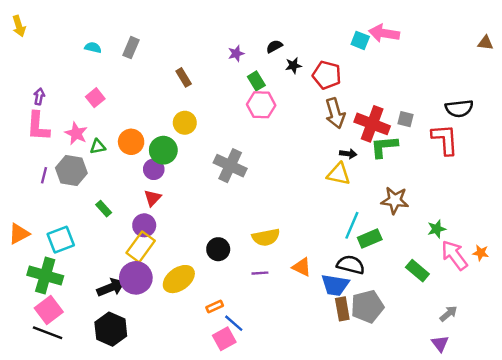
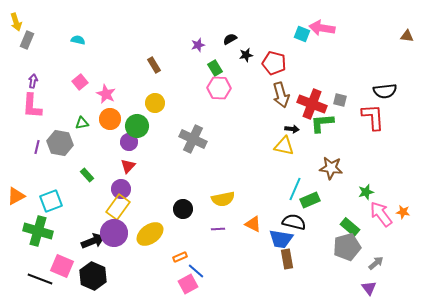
gray rectangle: (131, 48) -> (27, 40), moved
pink star: (76, 133) -> (106, 94), moved
gray pentagon: (367, 306) -> (347, 247), moved
pink square: (49, 310) -> (62, 266), moved, turned -30

